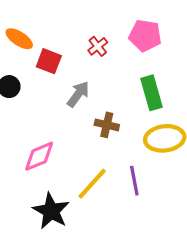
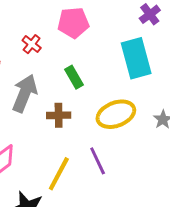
green rectangle: (152, 93) -> (74, 77), moved, size x0.7
gray arrow: (78, 94) -> (25, 93), size x1.4

